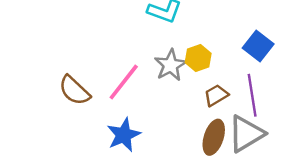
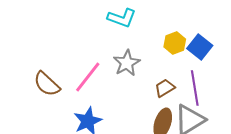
yellow hexagon: (198, 58) -> (175, 43), moved

